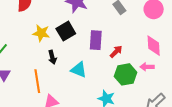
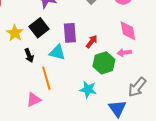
yellow star: (41, 33) -> (15, 33), turned 30
cyan triangle: (79, 70) -> (57, 52), moved
orange line: (37, 81) -> (46, 78), moved

